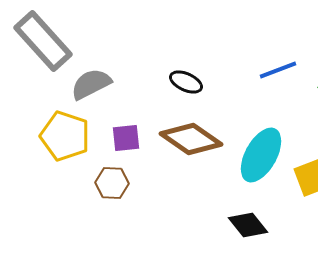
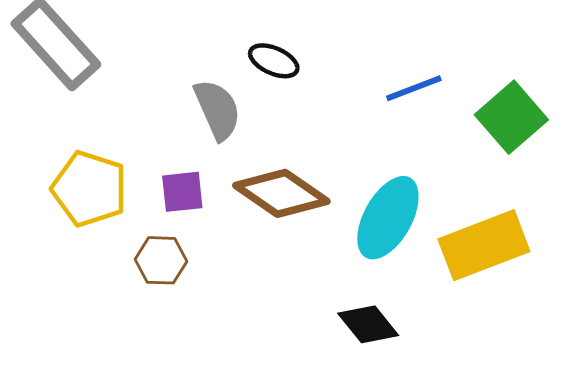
black ellipse: (186, 82) -> (274, 61), moved
gray semicircle: (91, 84) -> (217, 110), moved, turned 93

